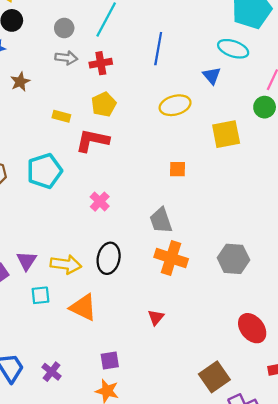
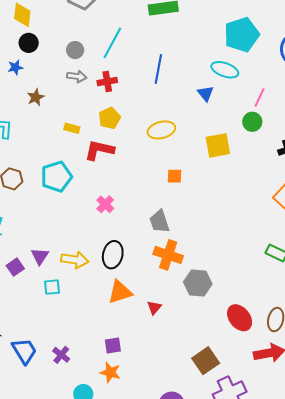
yellow ellipse: (175, 105) -> (161, 130), moved
gray hexagon: (233, 259) -> (198, 283), moved
orange triangle: (83, 307) -> (120, 292), moved, turned -44

